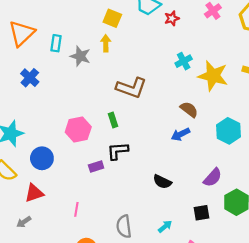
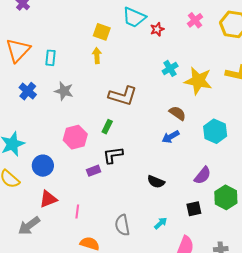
gray star: (80, 56) -> (64, 91), moved
green rectangle: (113, 120) -> (107, 127), turned 48
red triangle: (34, 193) -> (48, 199), moved
gray arrow: (24, 222) -> (29, 226), size x1.6

